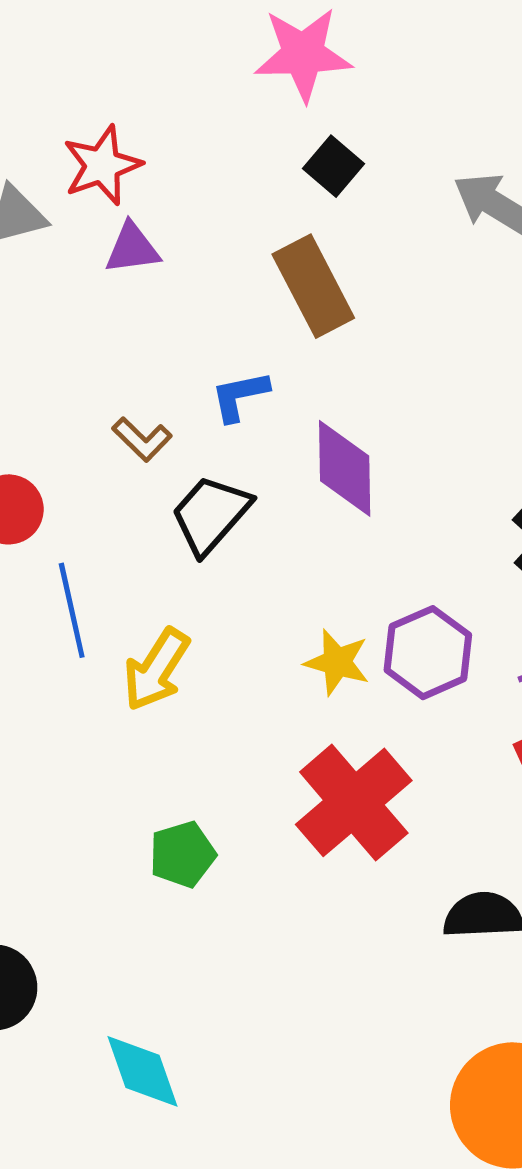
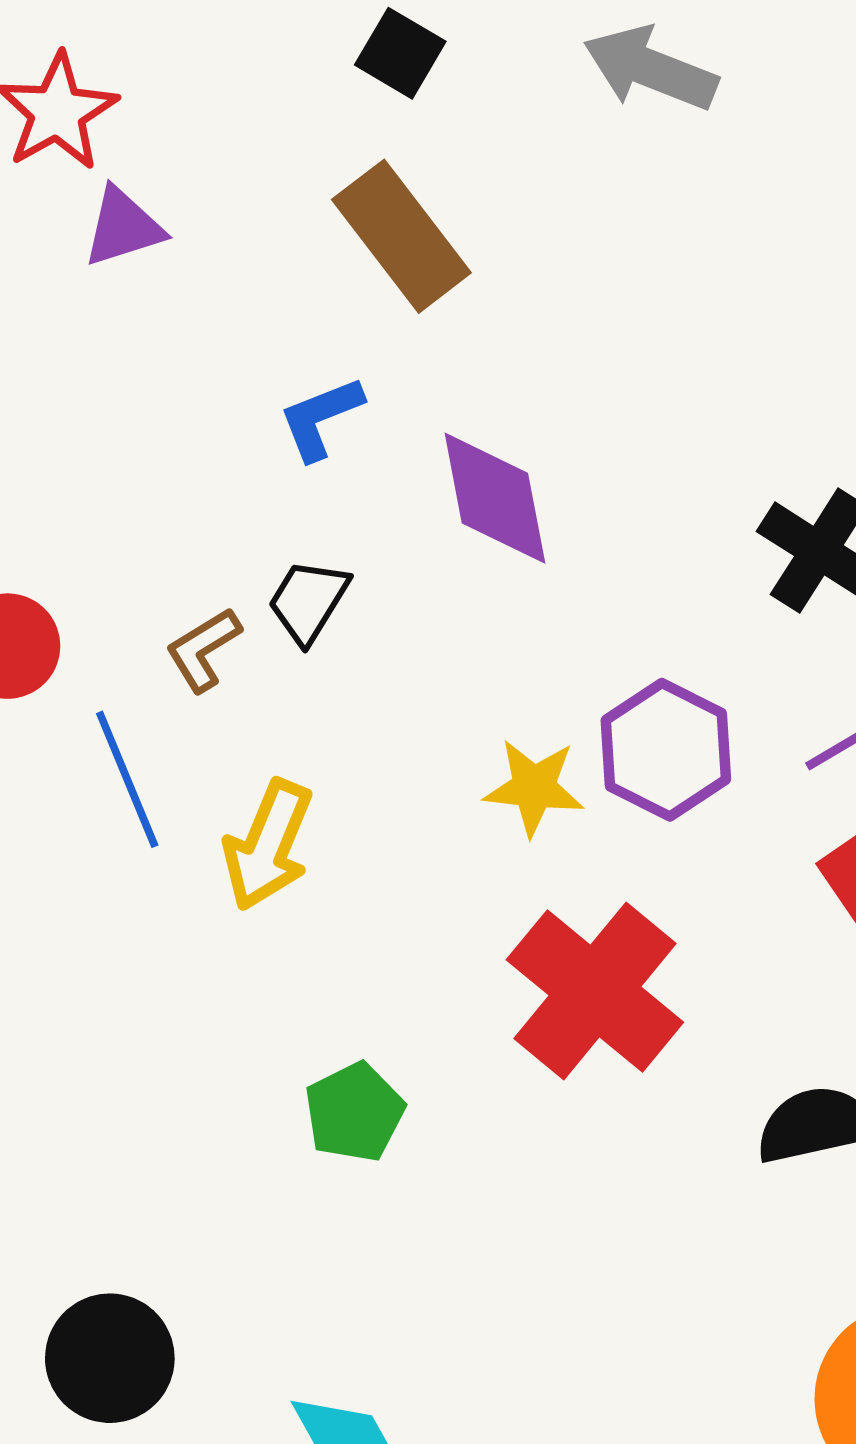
brown L-shape: (142, 439) -> (203, 649), moved, turned 114
black trapezoid: (211, 514) -> (308, 601), size x0.7

